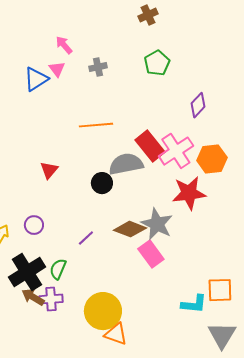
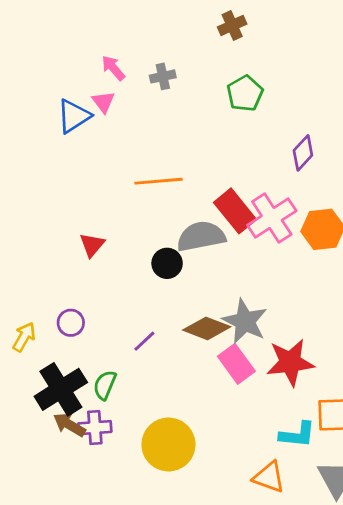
gray cross: (98, 67) -> (163, 76), moved
red star: (189, 193) -> (290, 362), moved
orange triangle: (116, 334) -> (269, 477), moved

